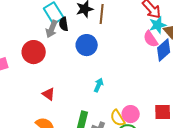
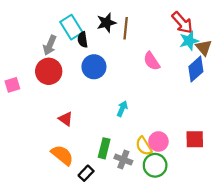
gray arrow: (52, 29) -> (50, 45), moved
pink semicircle: (151, 39) -> (152, 61), moved
blue circle: (87, 45) -> (94, 67), moved

